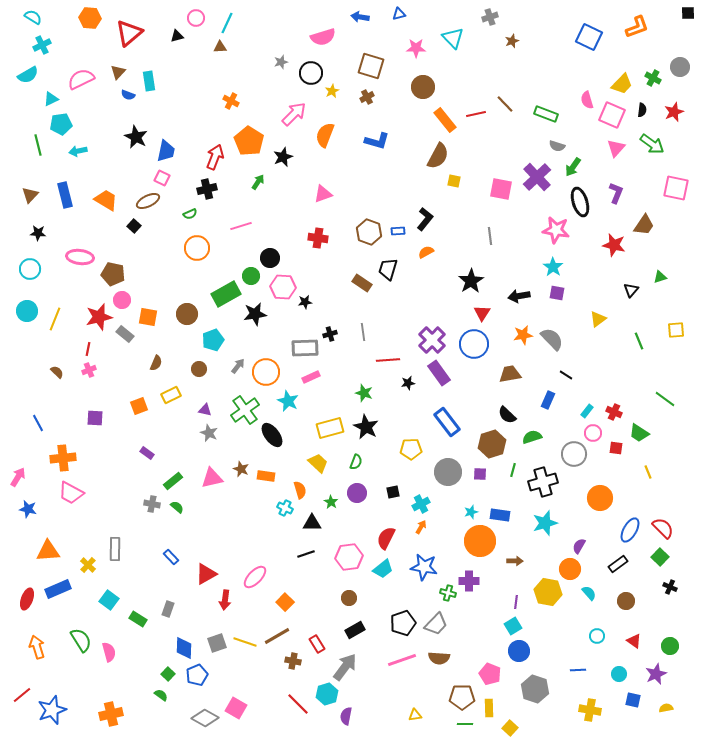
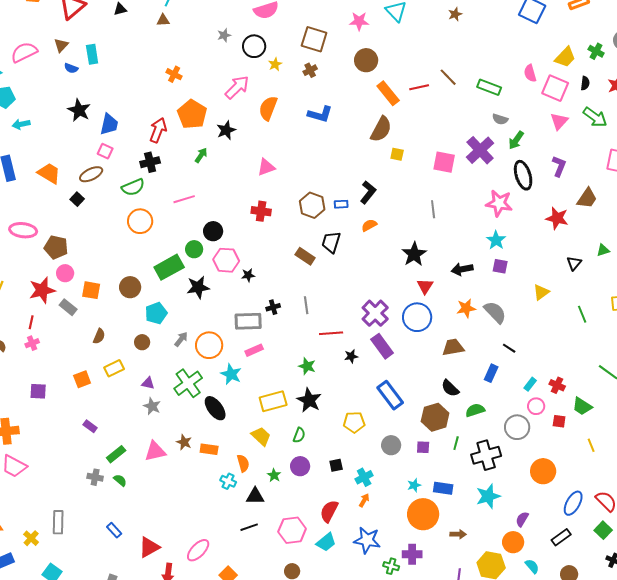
green semicircle: (190, 214) -> (133, 187), size x1.6
gray circle: (448, 472) -> (391, 445), size x0.7

